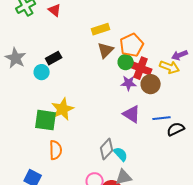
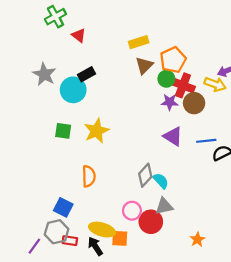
red triangle: (55, 10) -> (79, 35), moved
cyan circle: (42, 72) -> (73, 90), size x1.5
green square: (46, 120) -> (63, 131), moved, size x0.7

